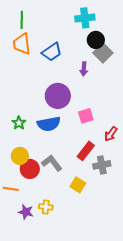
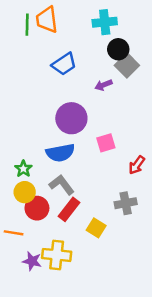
orange trapezoid: (22, 44) -> (47, 20), moved
purple arrow: (84, 69) -> (103, 85), turned 64
green star: (19, 123) -> (23, 169), moved
red rectangle: (86, 151) -> (69, 209), moved
gray L-shape: (52, 163) -> (62, 185), moved
yellow cross: (46, 207) -> (57, 255), size x1.6

